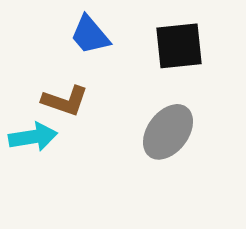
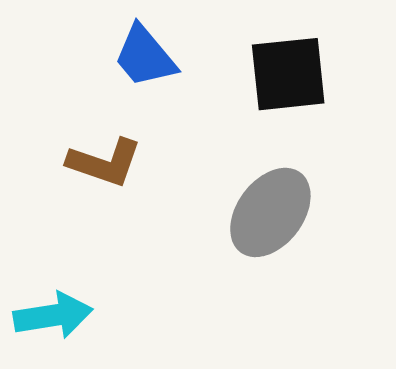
cyan arrow: (33, 137) -> (53, 315), moved

